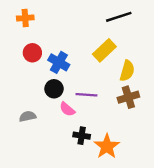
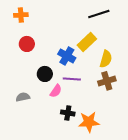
blue cross: (59, 62) -> (67, 56), moved
pink semicircle: (67, 109) -> (56, 91), turned -96
orange star: (107, 146) -> (89, 122), turned 30

